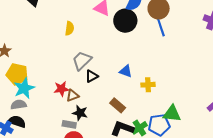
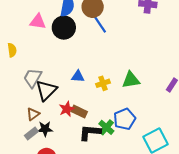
black triangle: (92, 76) -> (46, 90), size x1.6
red star: (61, 89) -> (67, 109), moved
green triangle: (172, 114) -> (131, 80), moved
gray rectangle: (69, 124) -> (31, 134), moved, turned -32

